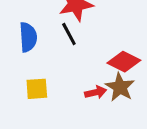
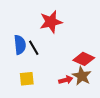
black line: (69, 34) -> (34, 48), moved

